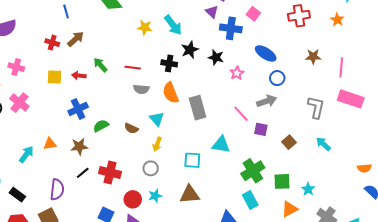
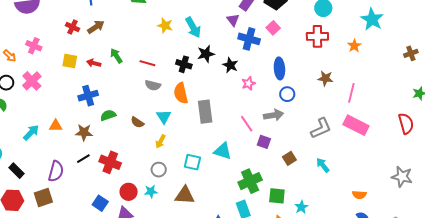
blue ellipse: (266, 53) -> (279, 68), turned 45
gray L-shape: (316, 107) -> (321, 128), turned 45
gray circle: (151, 168) -> (159, 170), moved

